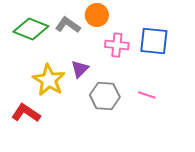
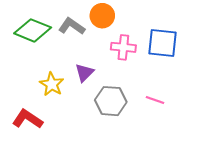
yellow star: (49, 80) -> (52, 84), size x0.7

